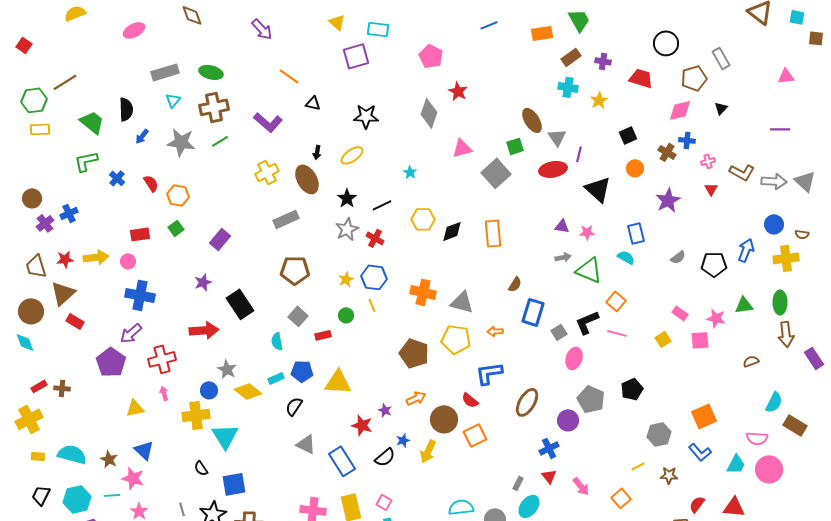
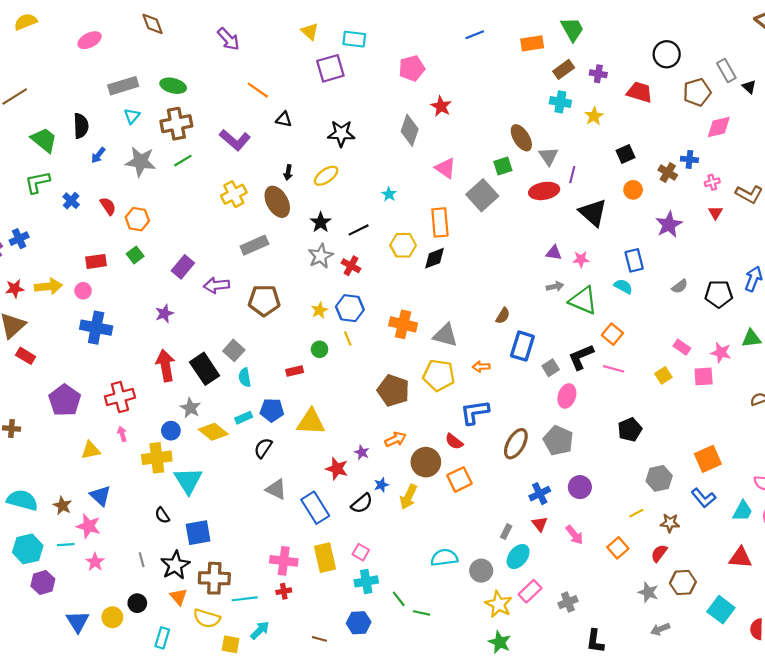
pink pentagon: (431, 56) -> (412, 68), turned 30
black triangle: (721, 108) -> (749, 87), moved, turned -32
pink diamond: (680, 110) -> (719, 127), moved
pink triangle: (462, 148) -> (445, 168), turned 50
orange rectangle: (493, 233) -> (440, 222), moved
black rectangle: (240, 304) -> (205, 369), moved
gray square: (298, 316) -> (234, 350), moved
red arrow: (204, 330) -> (165, 366), turned -96
purple arrow: (131, 333) -> (216, 285), moved, turned 35
gray pentagon: (591, 399) -> (558, 440), moved
purple circle: (568, 420) -> (580, 487), moved
red semicircle: (697, 504) -> (659, 553), moved

